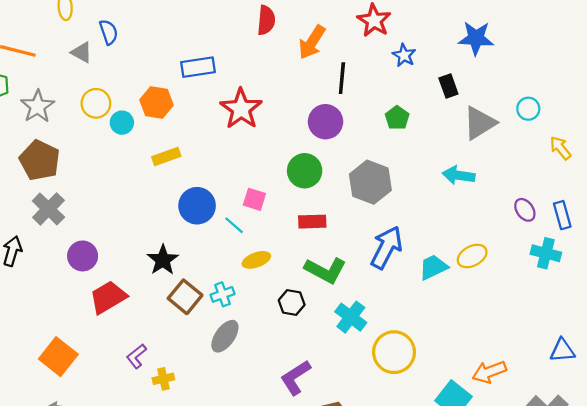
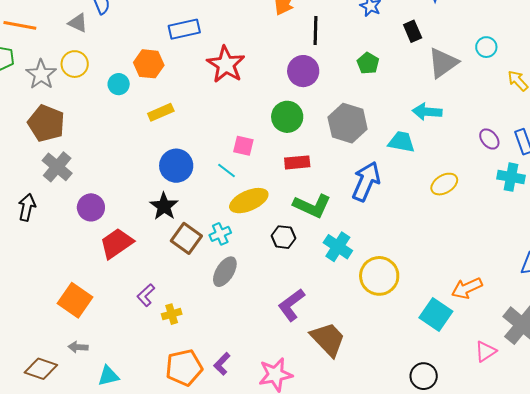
yellow circle: (96, 103) -> (75, 64), moved
blue circle: (197, 206) -> (176, 166), moved
yellow ellipse: (256, 260) -> (249, 201), size x1.5
cyan trapezoid: (433, 267) -> (401, 142), moved, turned 40

